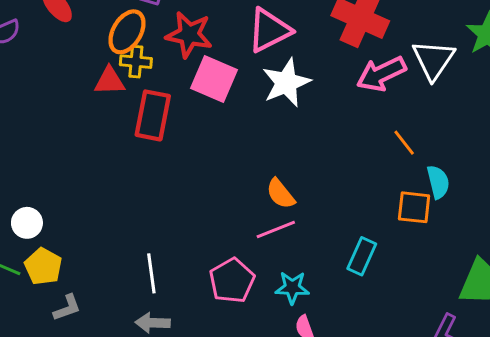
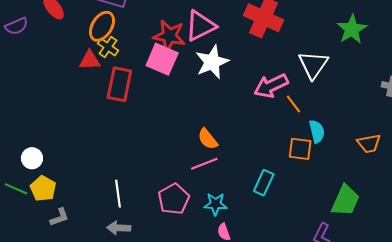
red star: (189, 35) -> (169, 36), moved
white triangle: (433, 60) -> (313, 65), moved
yellow cross: (136, 62) -> (108, 47), turned 30
pink arrow: (381, 74) -> (271, 86), moved

